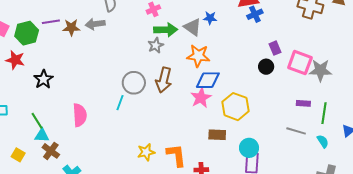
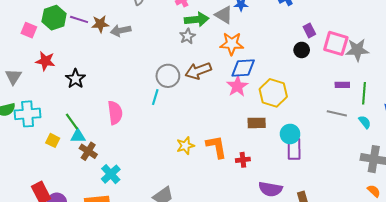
purple line: (51, 22) -> (79, 19), turned 30
gray arrow: (95, 24) -> (121, 30), moved
green hexagon: (27, 33) -> (54, 18), moved
brown arrow: (164, 80) -> (198, 71), turned 60
yellow square: (18, 155) -> (53, 140), moved

